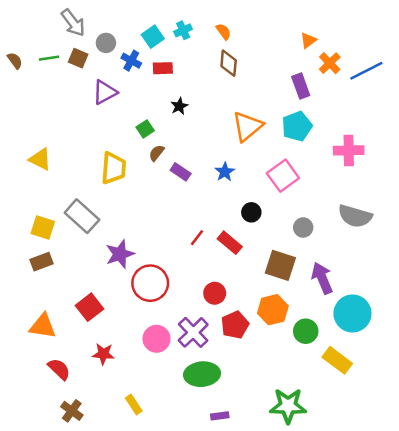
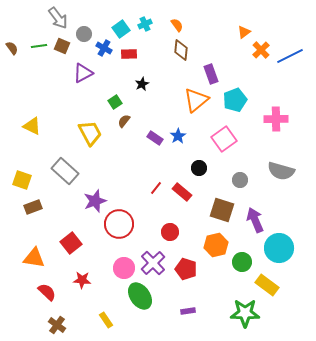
purple rectangle: (301, 86) -> (211, 74), moved
yellow trapezoid: (114, 168) -> (90, 133), turned -32
purple rectangle: (181, 172) -> (155, 138), moved
yellow square: (43, 228) -> (22, 180), moved
red pentagon: (235, 325) -> (186, 269), moved, turned -30
green ellipse: (202, 374) -> (140, 296), moved, turned 60
green star: (288, 406) -> (245, 313), moved
purple rectangle: (220, 416) -> (188, 311), moved

